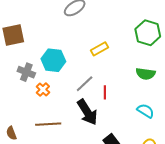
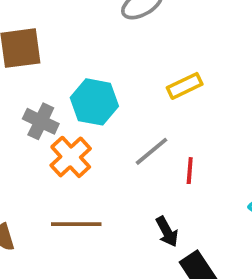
orange cross: (43, 90) -> (71, 157), size x1.5
black arrow: (87, 112) -> (167, 232), moved, size x0.6

